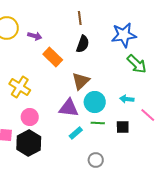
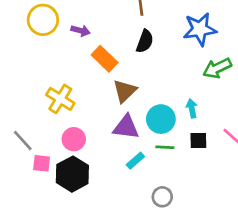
green arrow: (137, 64) -> (217, 68), turned 110
brown triangle: (81, 81) -> (125, 91), moved
cyan arrow: (127, 99) -> (192, 108), moved, turned 72
black square: (123, 127) -> (198, 140), moved

